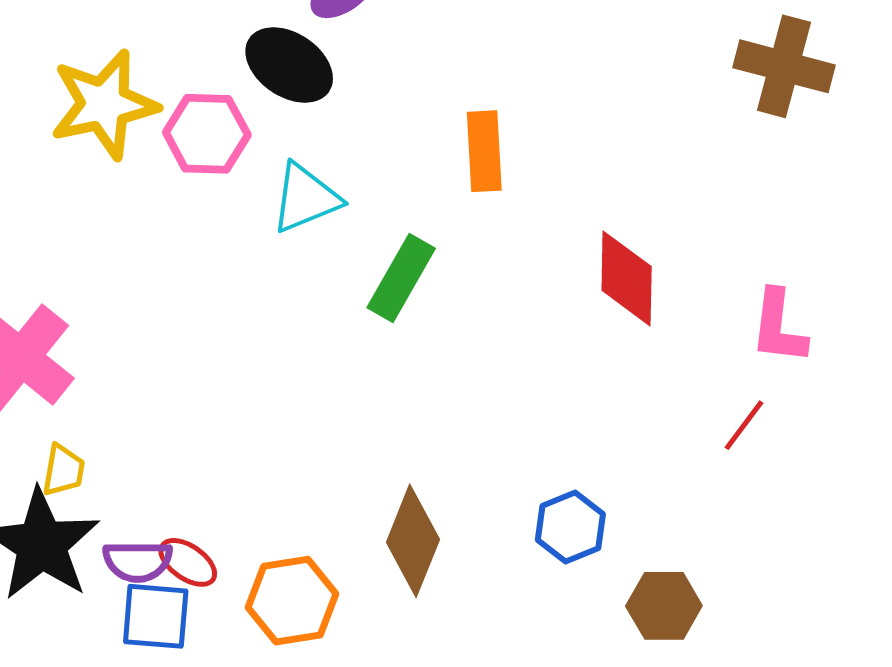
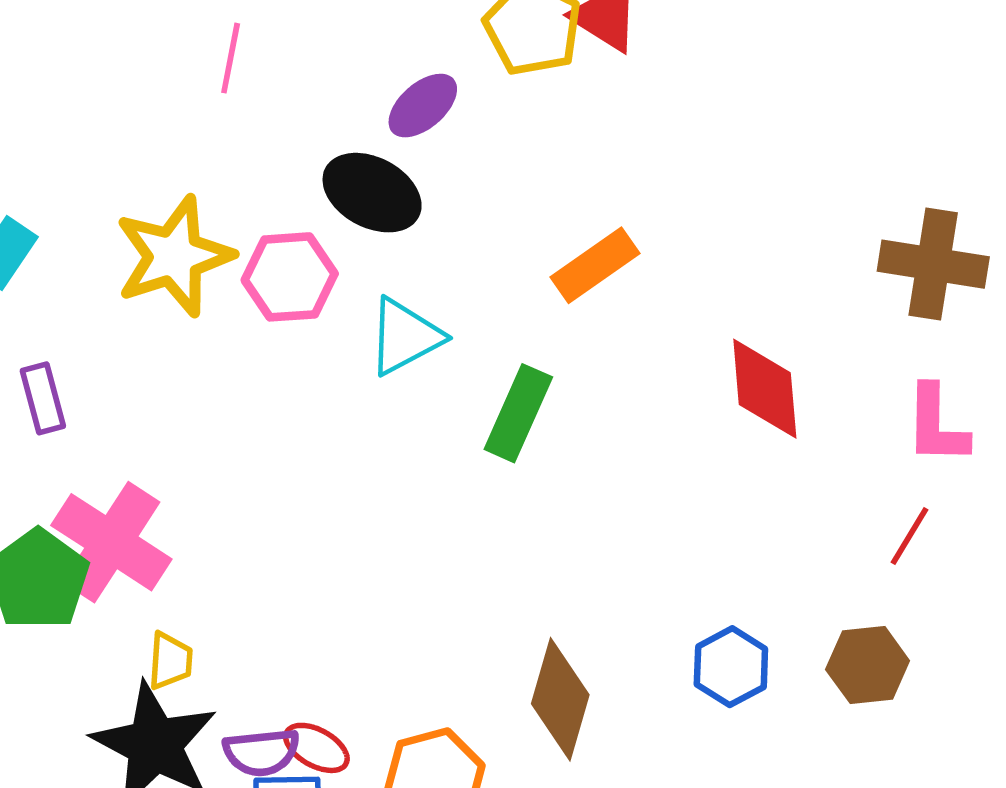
brown cross: (784, 66) -> (933, 264), moved
orange rectangle: (484, 151) -> (595, 265), turned 64
brown hexagon: (664, 606) -> (868, 665), moved

